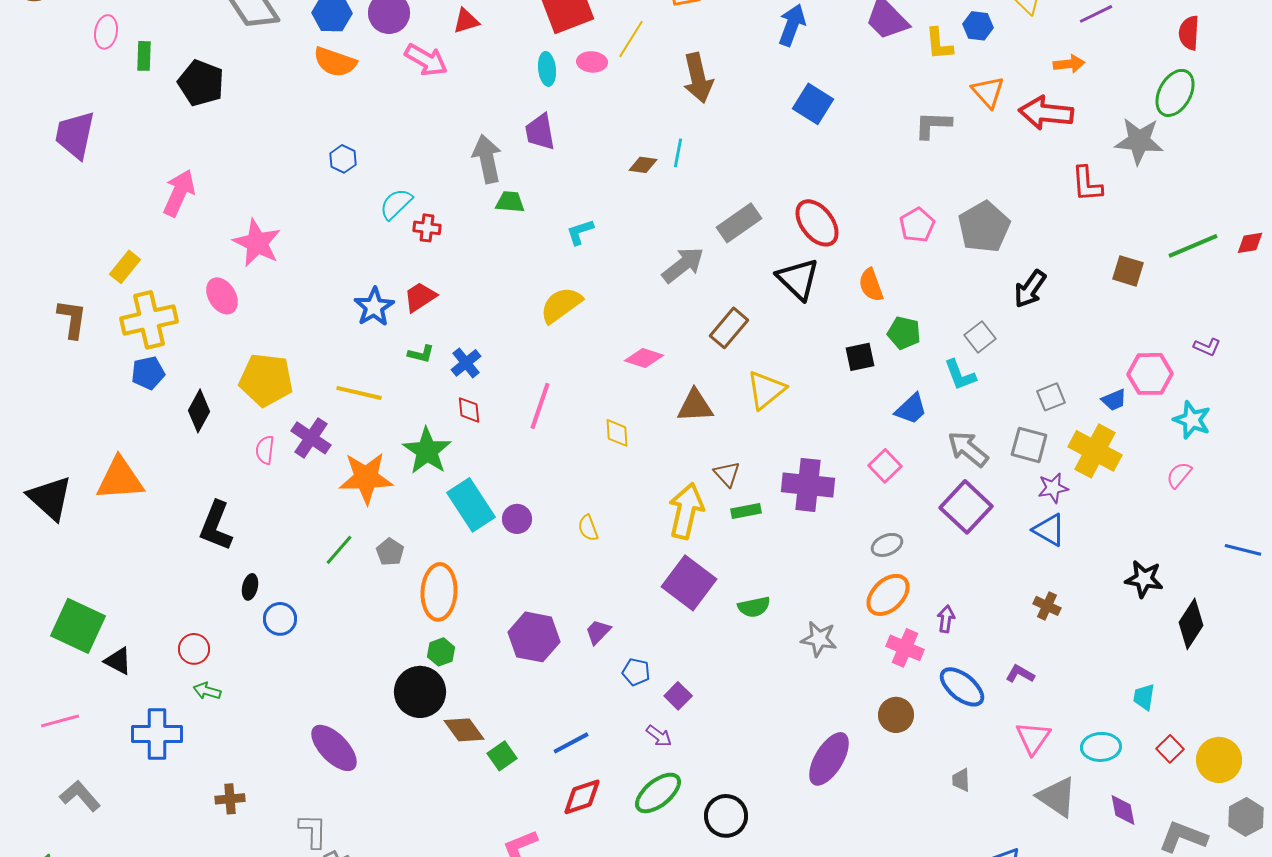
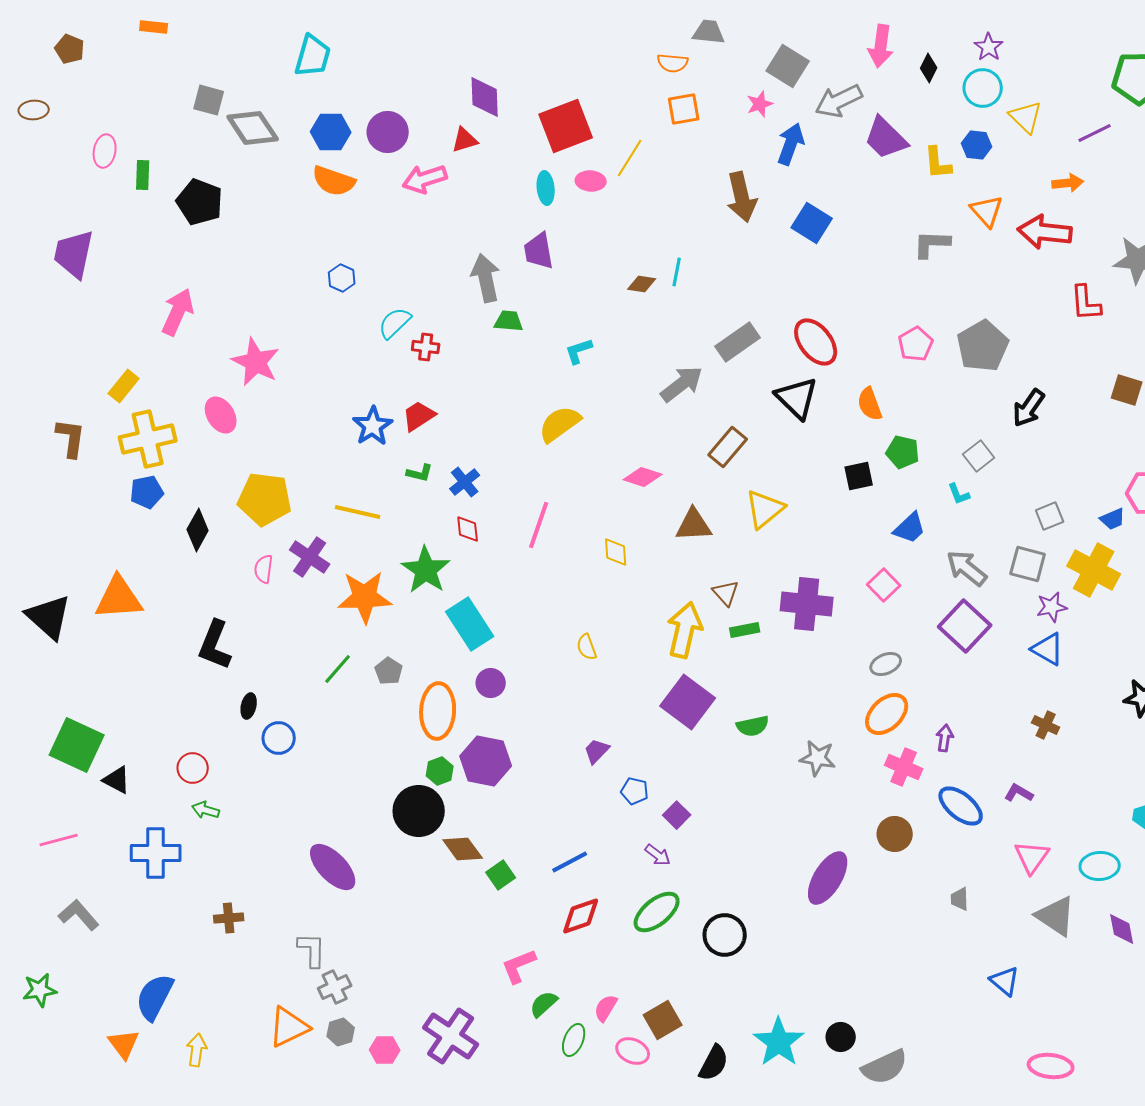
pink arrow: (426, 60) -> (425, 179), turned 132
brown arrow: (698, 78) -> (742, 197), moved
cyan L-shape: (960, 375) -> (959, 494), size x0.7
purple circle: (517, 519) -> (491, 683), moved
purple hexagon: (534, 637) -> (486, 761), moved

